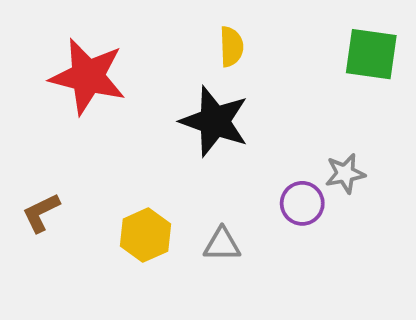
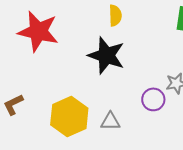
yellow hexagon: (146, 235) -> (69, 116), size x1.4

